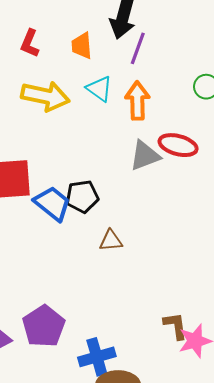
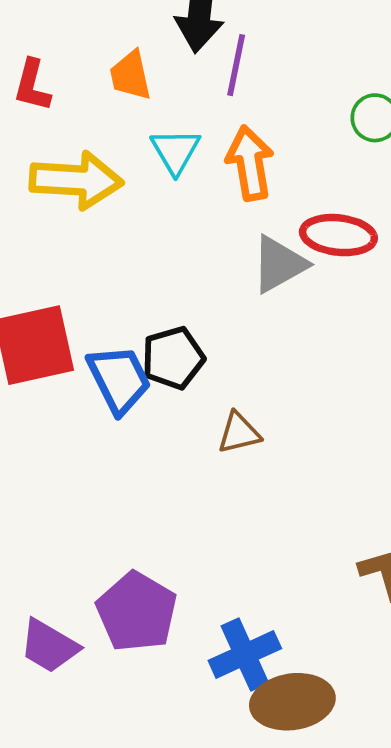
cyan triangle: (99, 89) -> (175, 151), turned 32
blue trapezoid: (52, 203) -> (119, 379), turned 33

